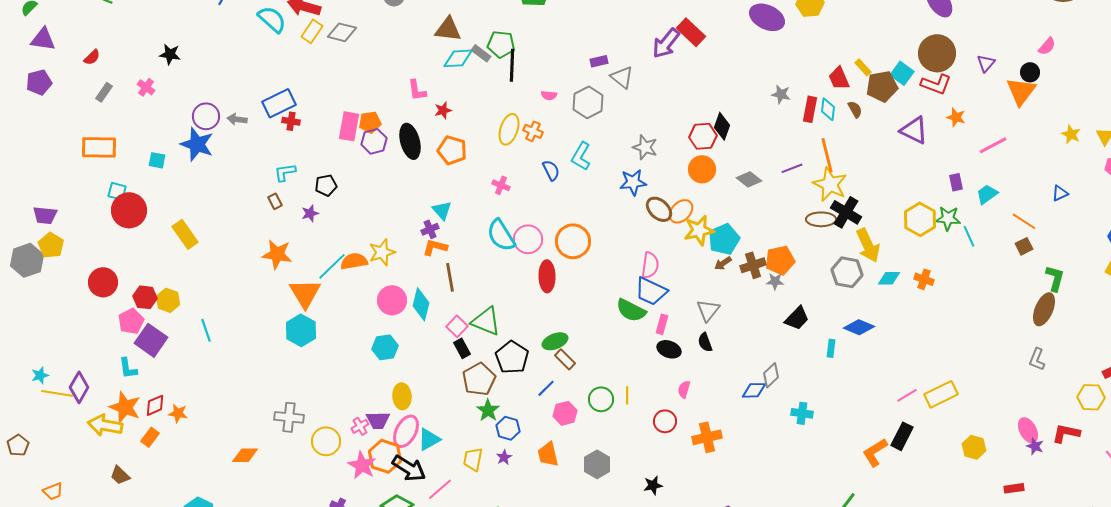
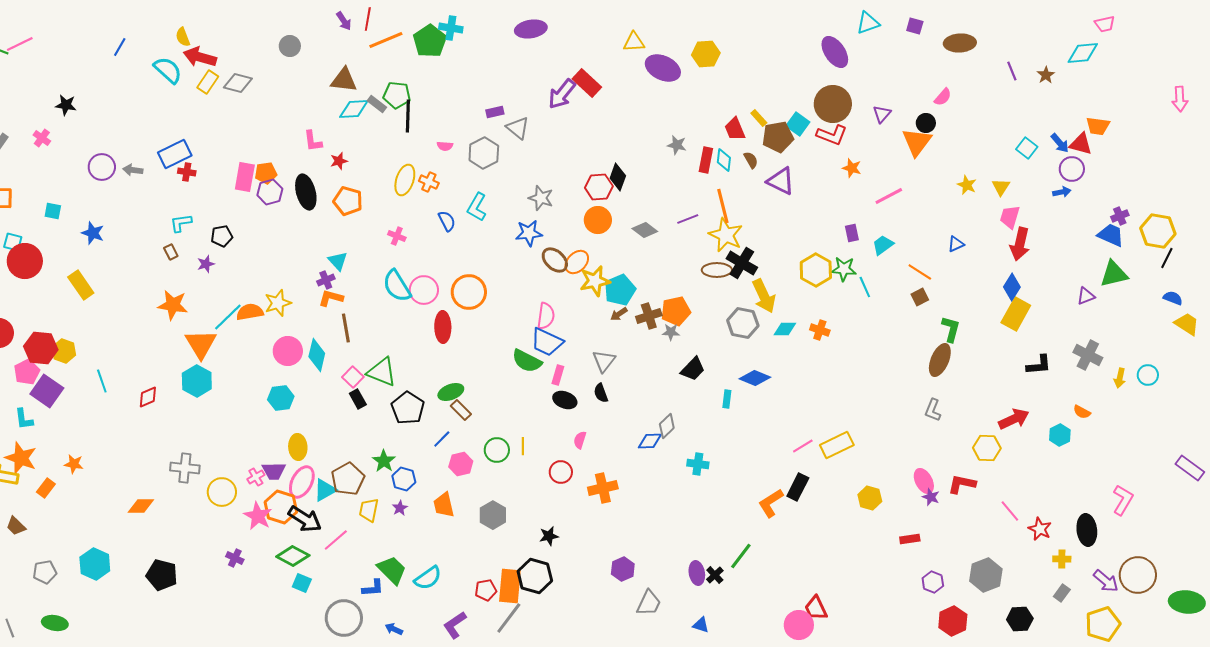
purple triangle: (914, 130) -> (781, 181), moved
blue star: (197, 144) -> (93, 233), moved, size x0.7
red hexagon: (145, 297) -> (41, 348), size x1.4
brown pentagon: (479, 379) -> (348, 479), moved
red diamond: (155, 405) -> (148, 397), moved

